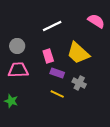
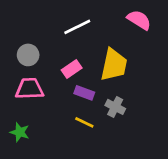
yellow trapezoid: (78, 53) -> (114, 65), turned -120
pink rectangle: (48, 56) -> (72, 69), turned 72

